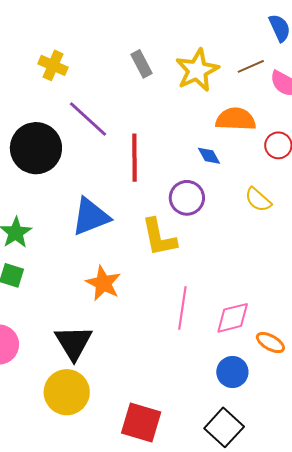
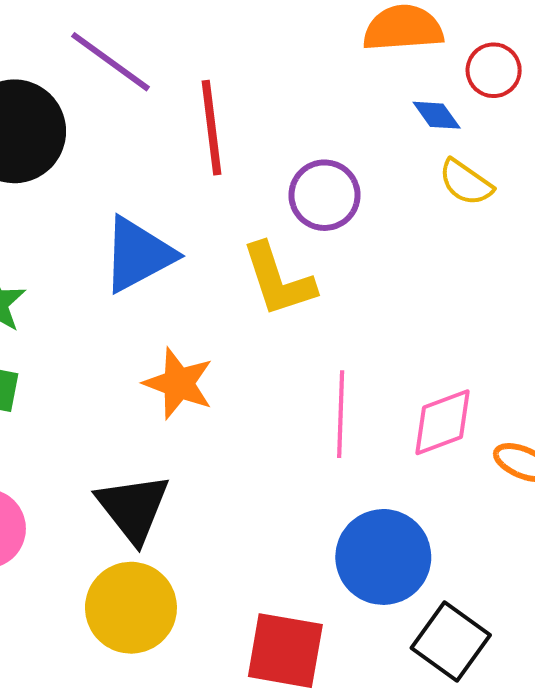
blue diamond: (209, 156) -> (437, 115), moved
blue circle: (232, 372) -> (383, 557), moved, size x1.5

